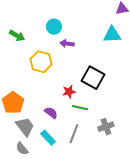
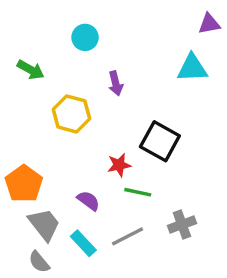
cyan circle: (54, 27) -> (85, 37), moved
purple arrow: (67, 44) -> (116, 83), turned -112
gray line: (74, 134) -> (128, 236), turned 42

